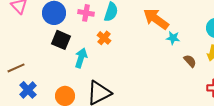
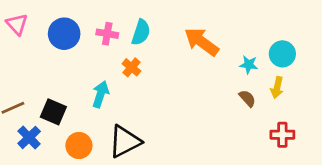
cyan star: (173, 38) -> (249, 65), moved
black square: (61, 40) -> (53, 112), moved

